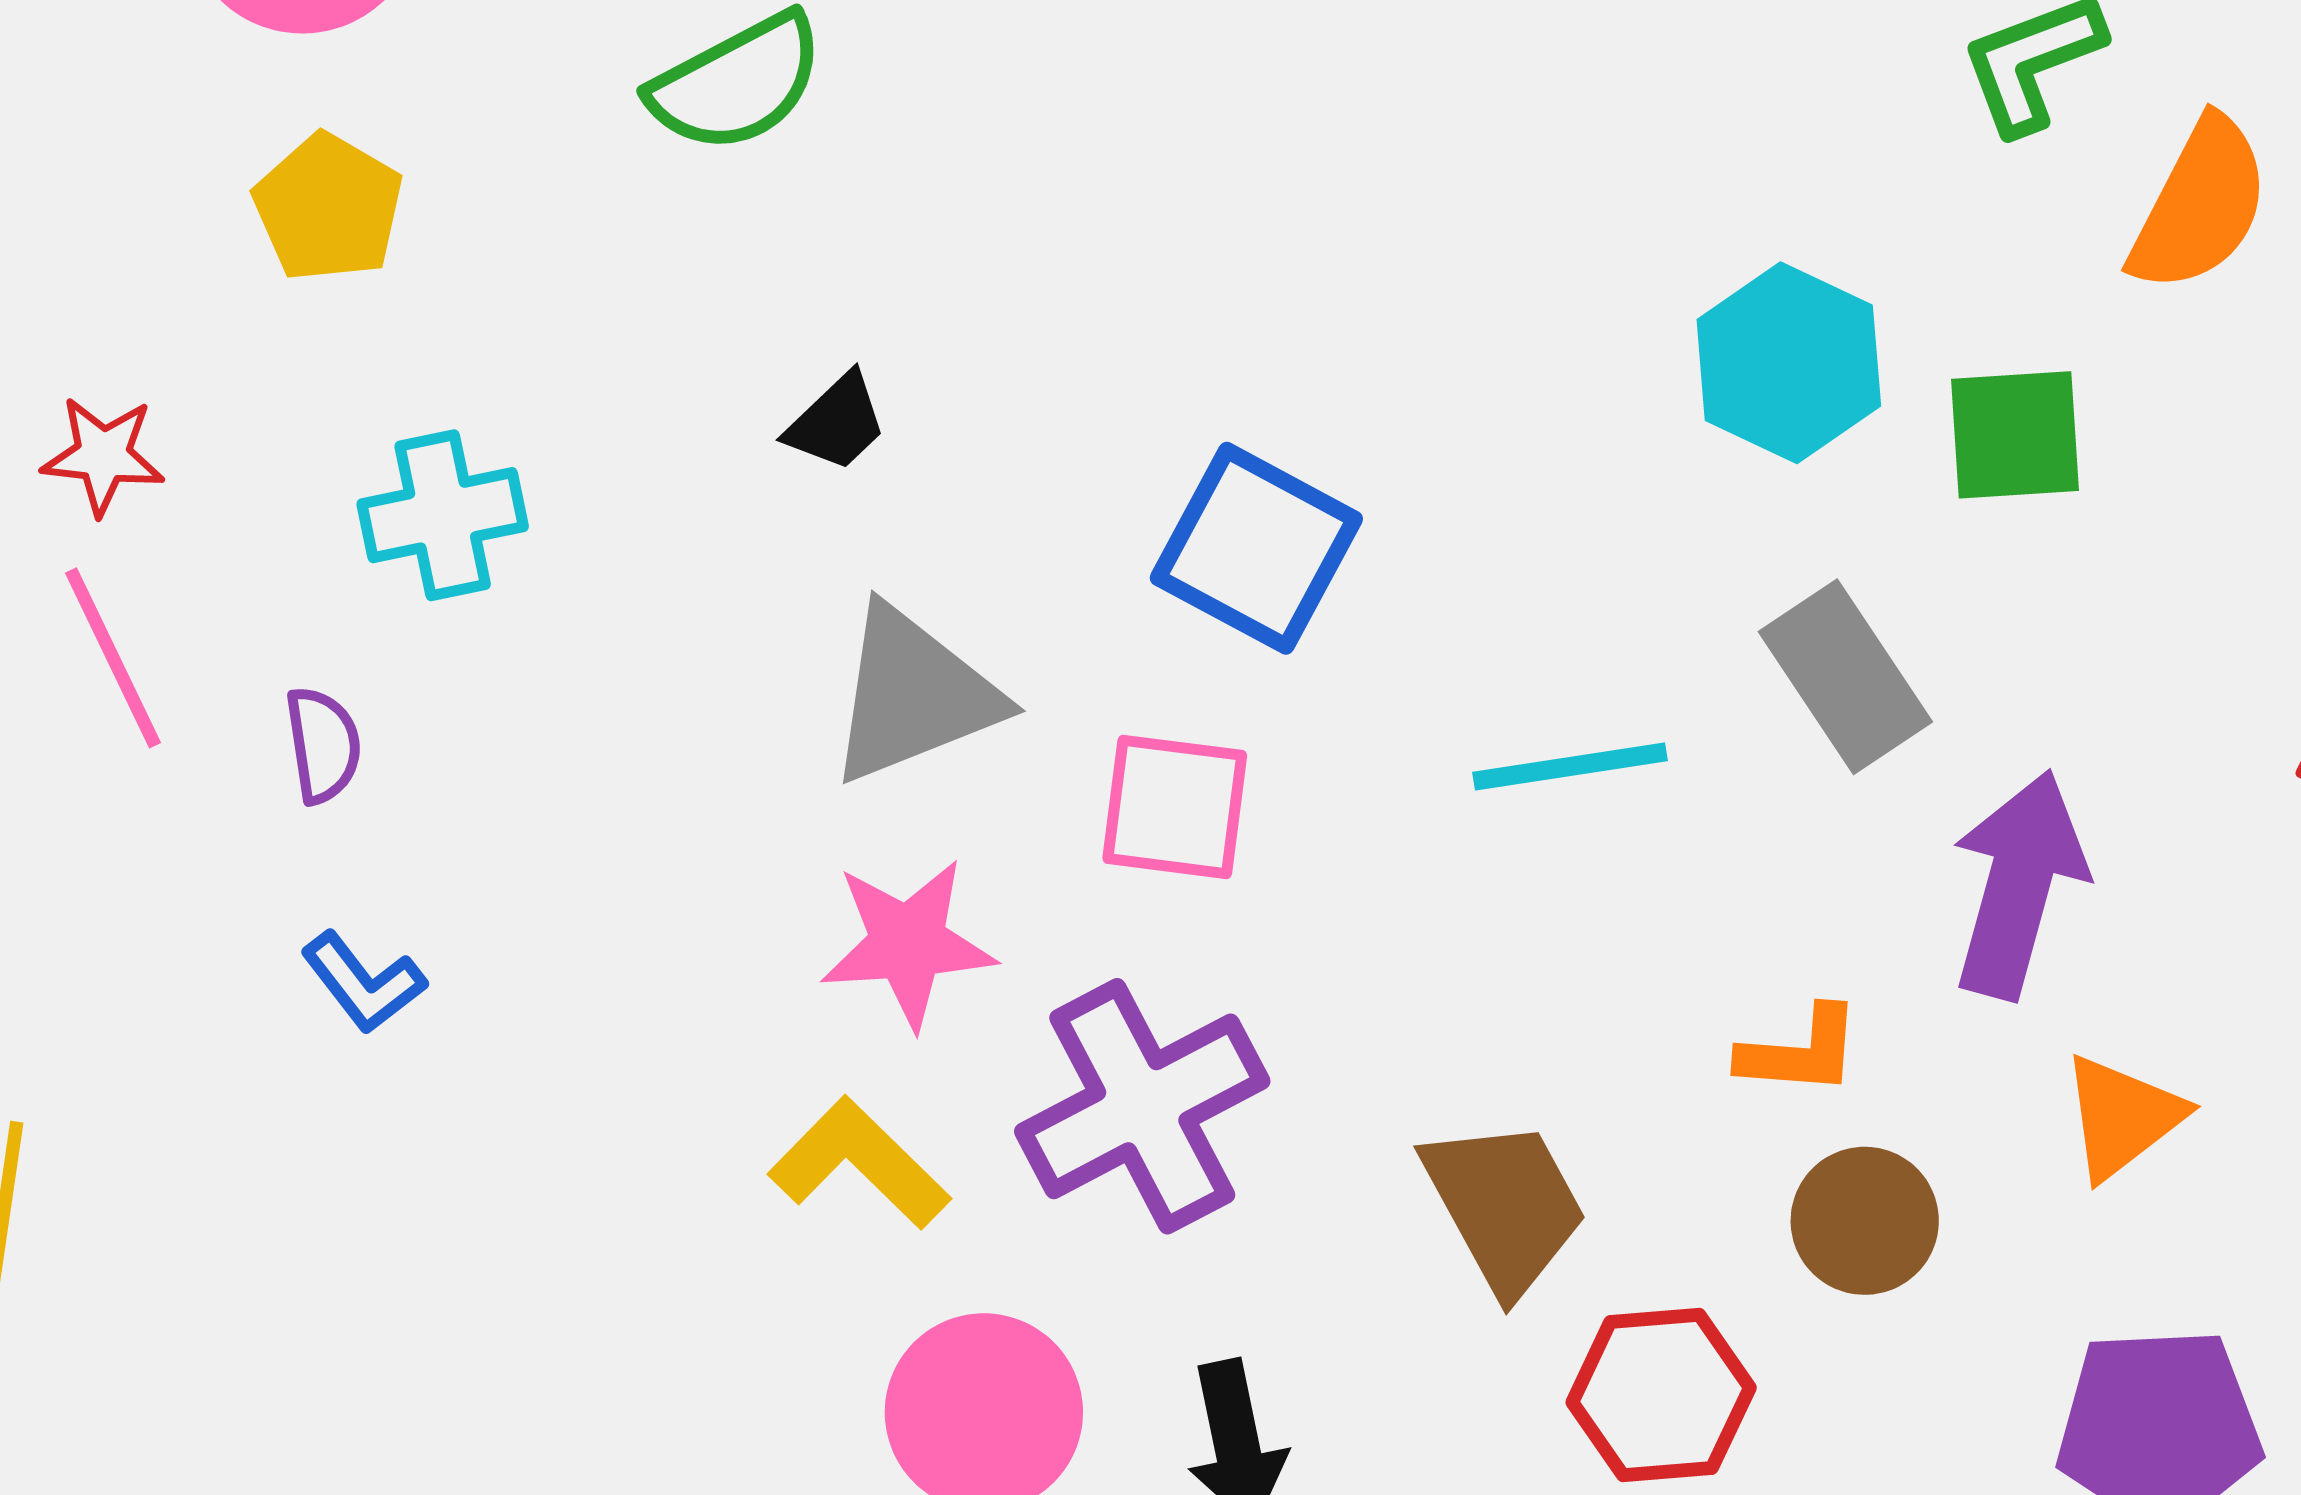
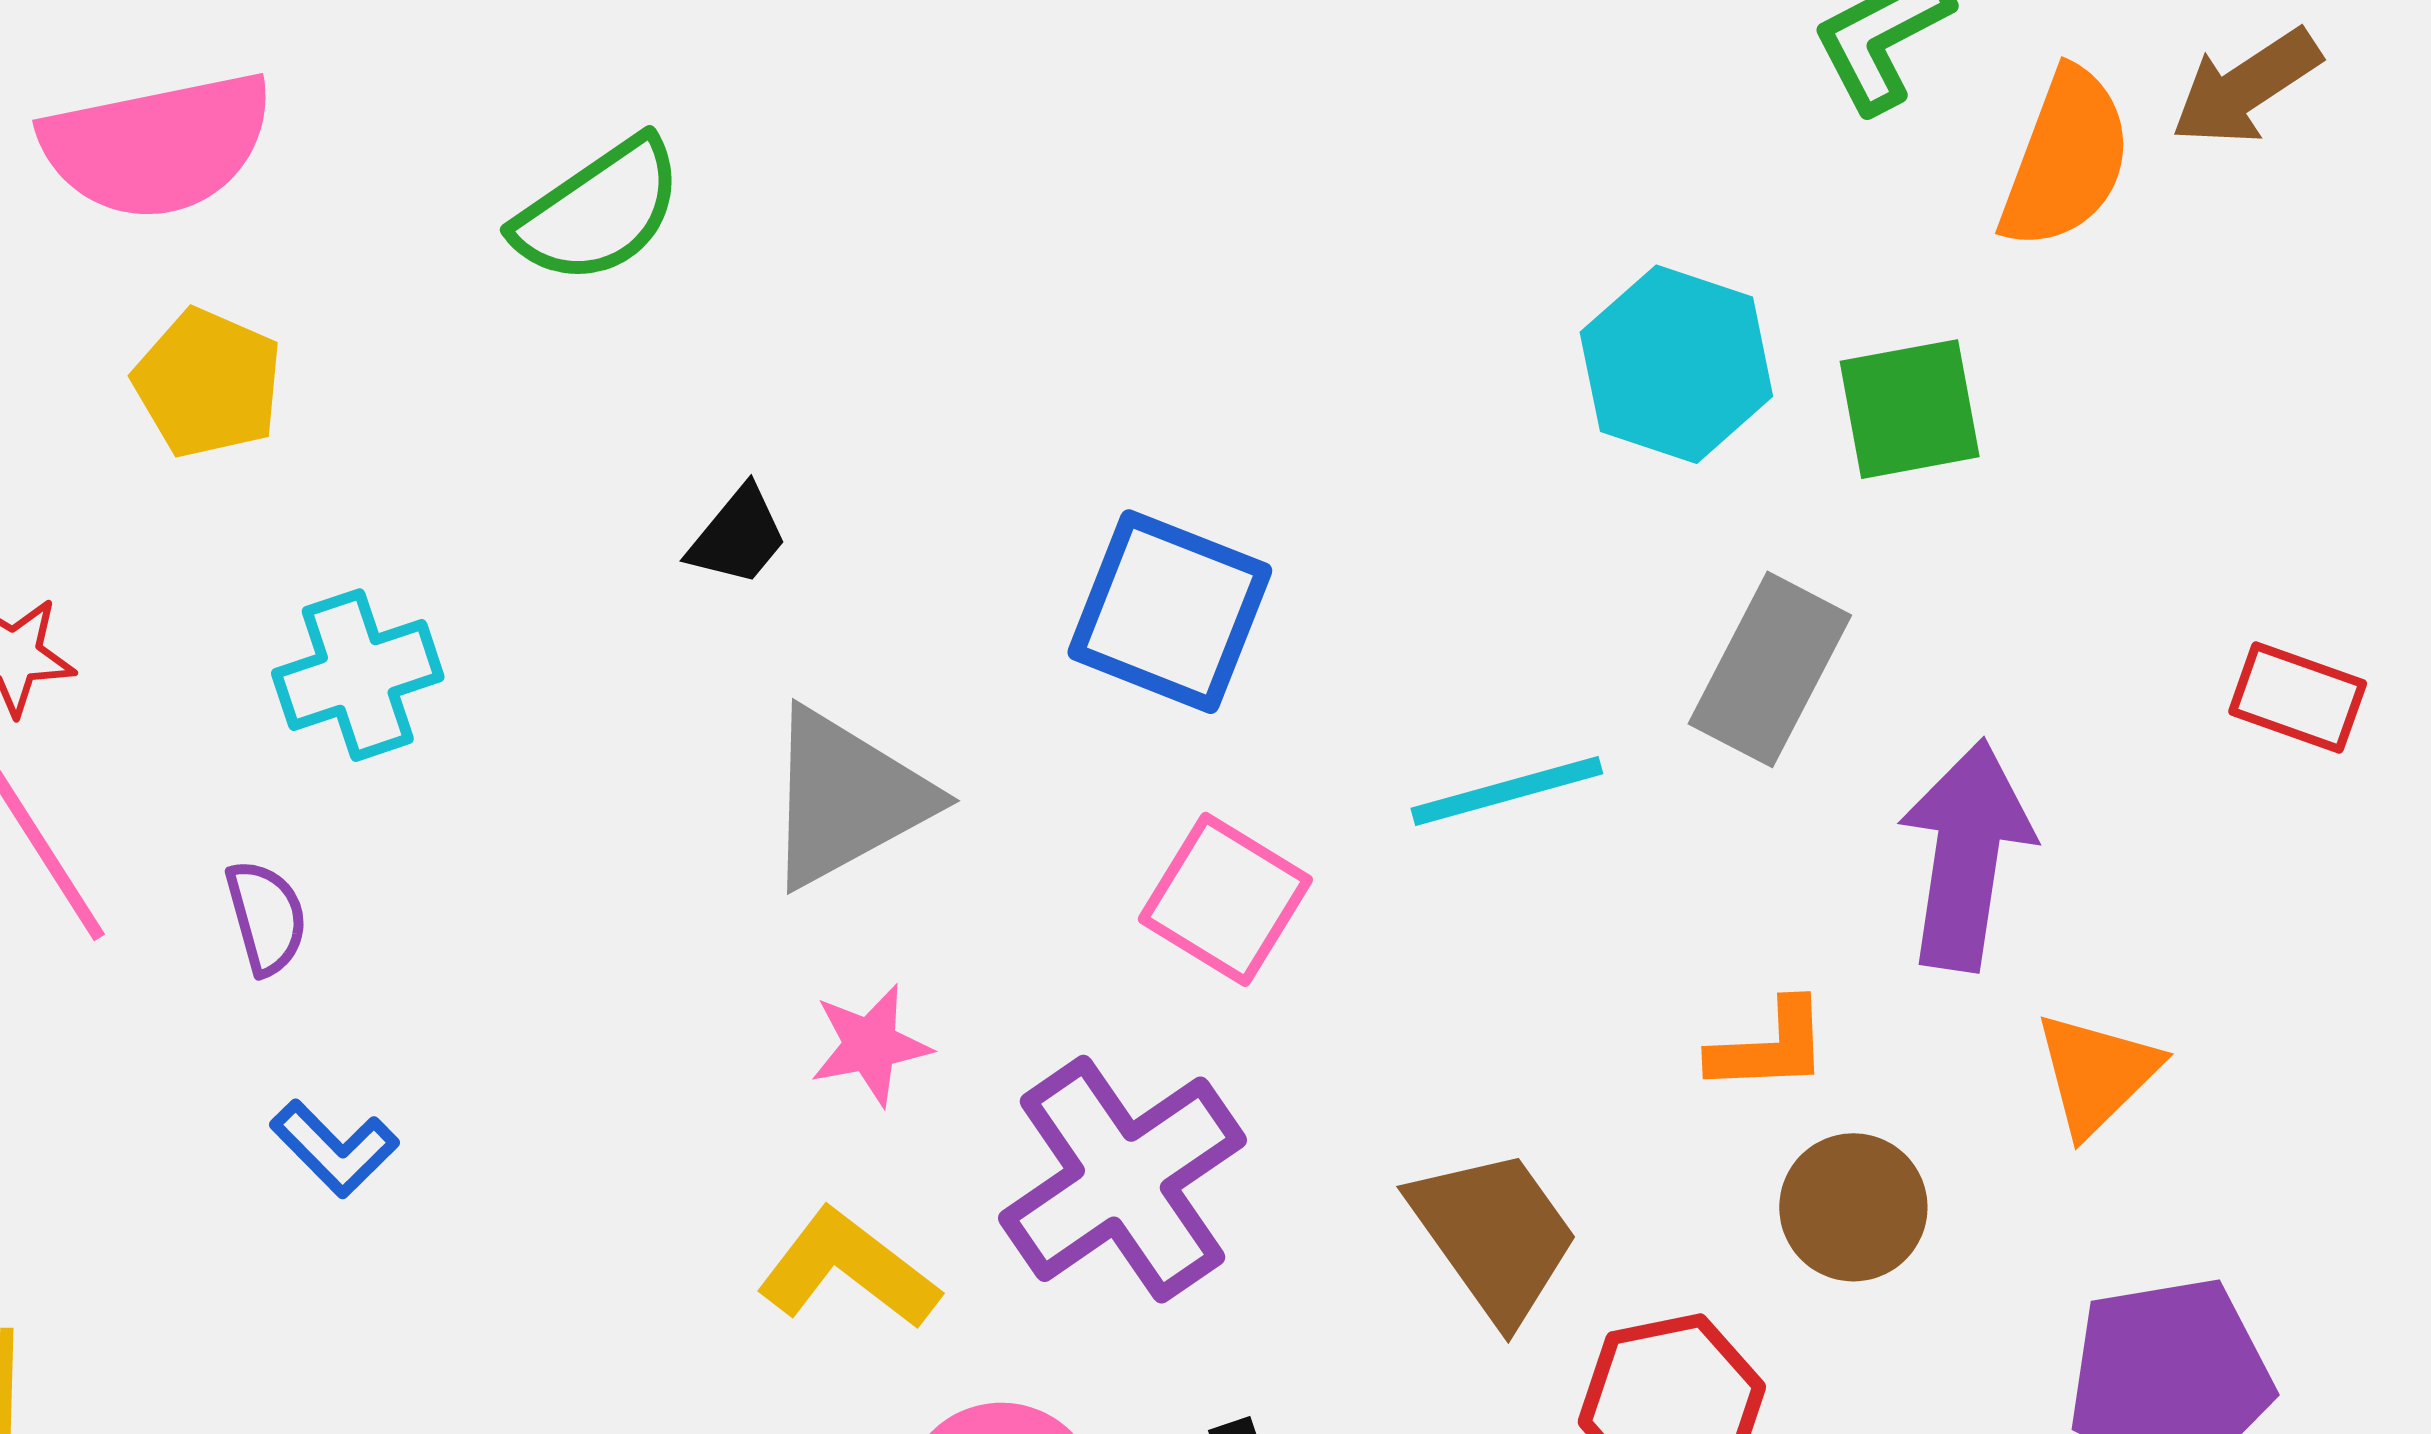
gray rectangle: (1845, 677) -> (1770, 669), turned 68
pink square: (1175, 807) -> (1225, 899), moved, turned 31
pink star: (908, 943) -> (870, 1045), size x0.7

